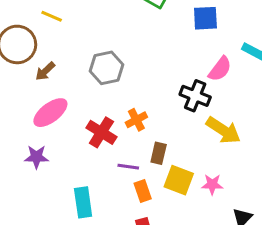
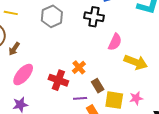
gray hexagon: (106, 68) -> (52, 16), moved
pink semicircle: (220, 69) -> (115, 42), moved
black cross: (195, 96) -> (94, 17), moved
brown rectangle: (159, 153) -> (98, 86), turned -32

